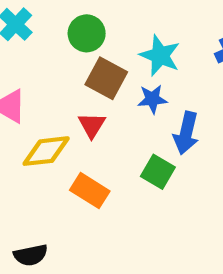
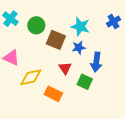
green circle: (87, 33) -> (36, 25), moved
red triangle: (92, 125) -> (65, 68), moved

